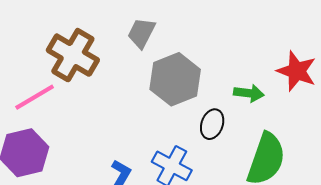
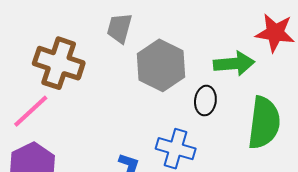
green arrow: (249, 93) -> (234, 64), size x1.4

